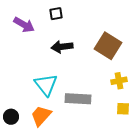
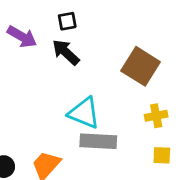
black arrow: (62, 47) -> (66, 52), moved, turned 50
cyan triangle: (46, 85) -> (84, 113), moved, turned -30

